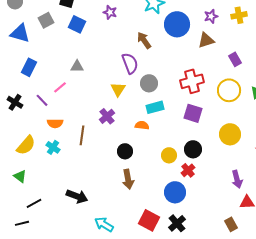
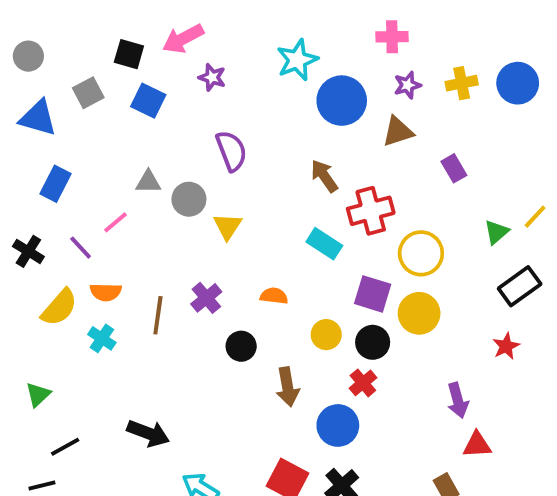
brown arrow: (144, 40) -> (324, 176), moved
purple semicircle: (130, 63) -> (231, 151), moved
gray circle: (149, 83) -> (189, 199), moved
yellow circle: (229, 90) -> (421, 253), moved
cyan rectangle: (155, 107) -> (324, 244), moved, turned 48
purple square: (193, 113) -> (373, 294), moved
purple cross: (107, 116) -> (206, 298), moved
yellow circle: (230, 134) -> (419, 313), moved
yellow semicircle: (26, 145) -> (59, 308), moved
yellow circle: (169, 155) -> (326, 335), moved
green triangle: (20, 176) -> (38, 395), turned 40
brown arrow: (128, 179) -> (288, 387), moved

